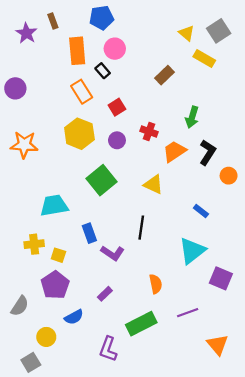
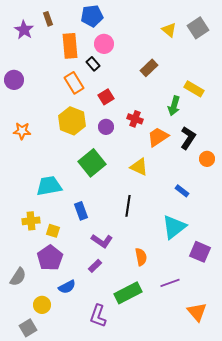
yellow rectangle: (204, 59) -> (194, 89), moved
orange star: (24, 145) -> (22, 131), size x0.7
purple L-shape: (113, 253) -> (102, 241), moved

